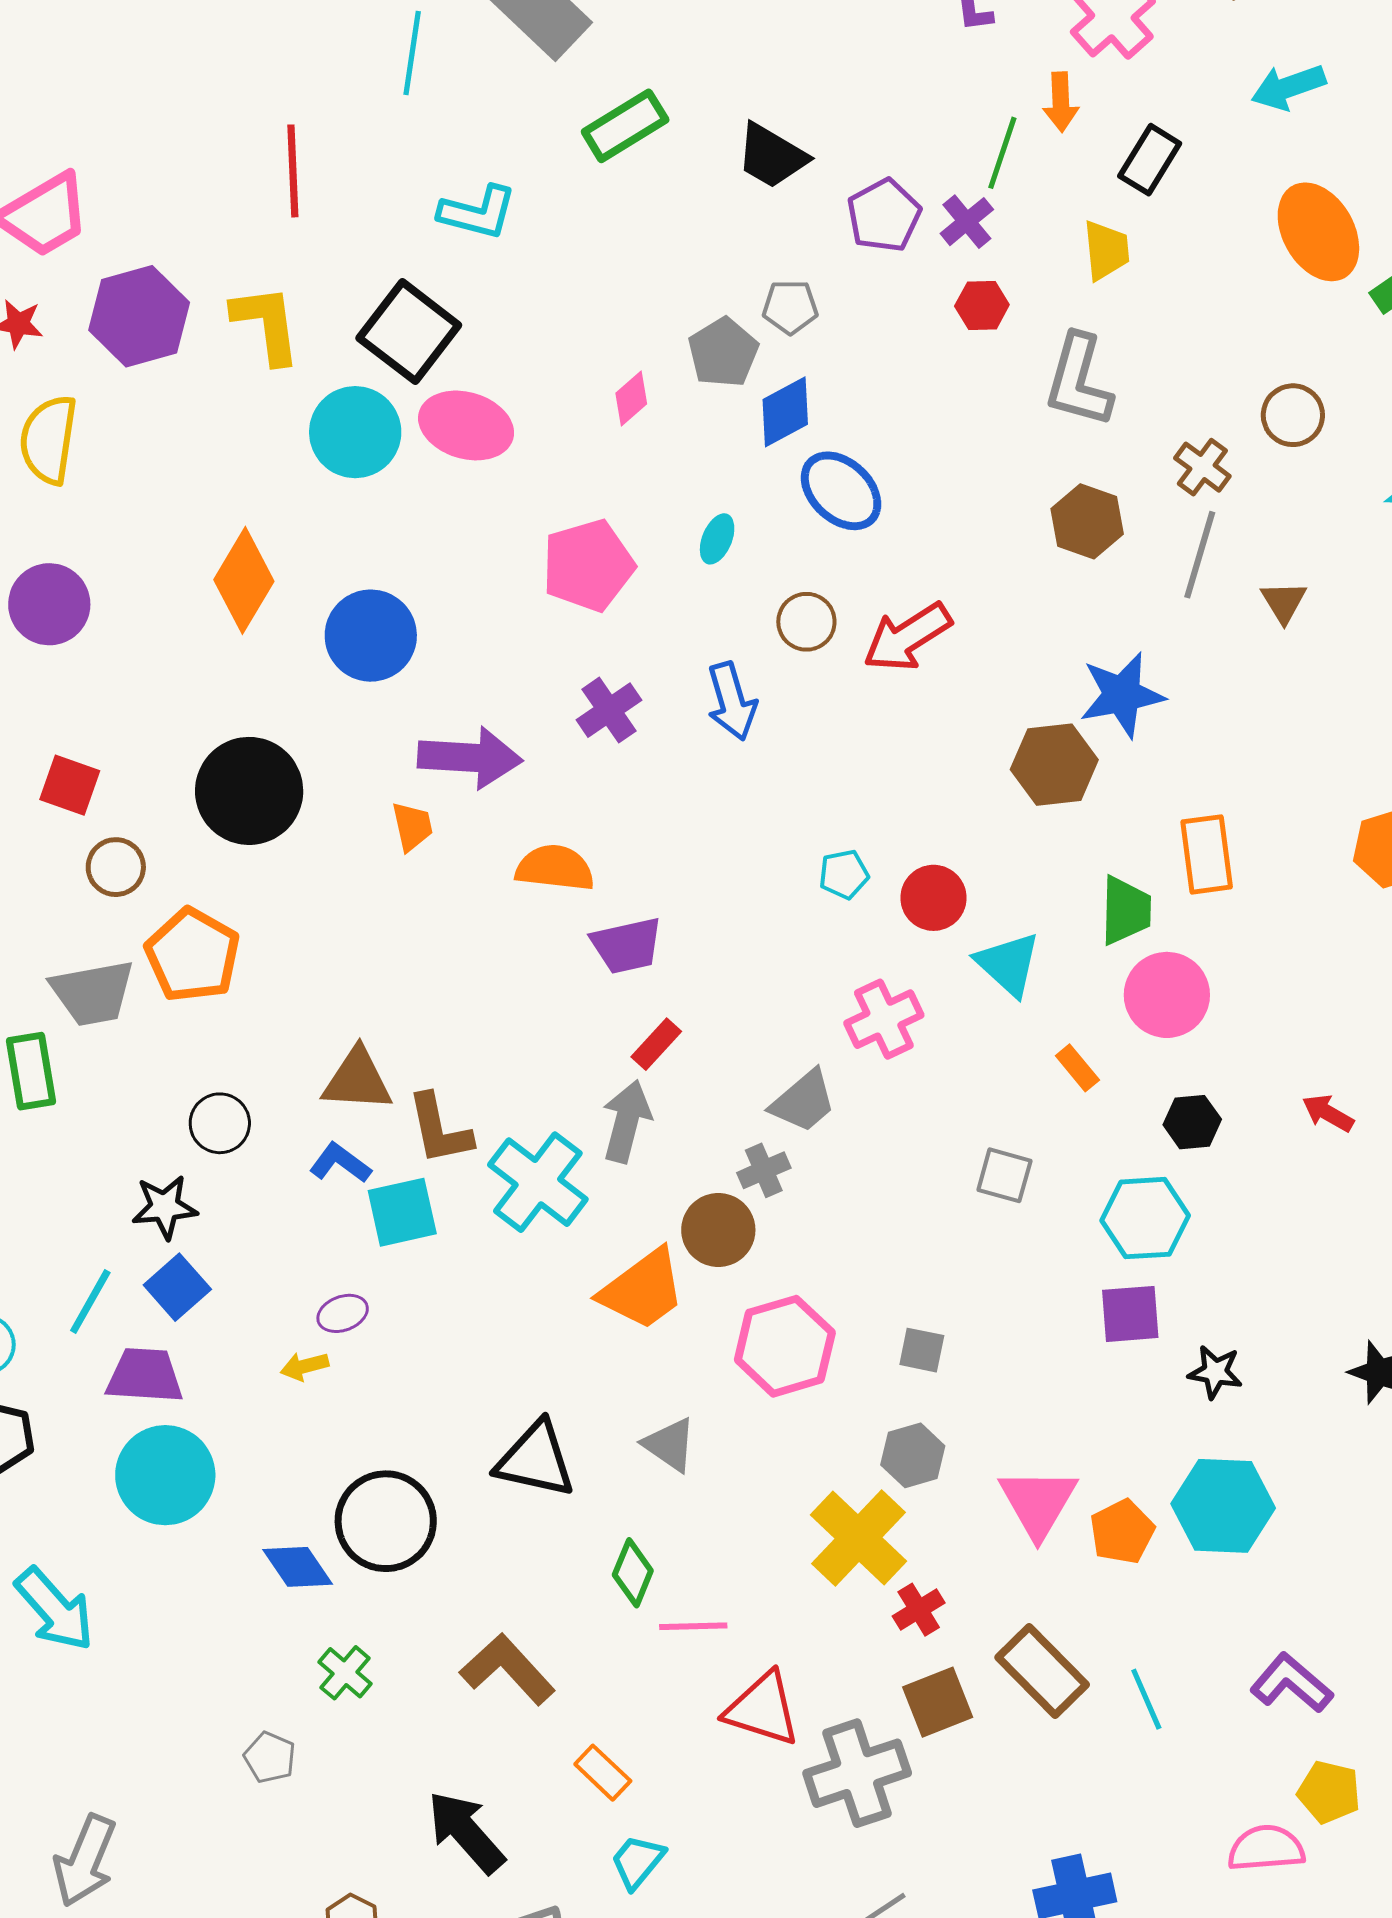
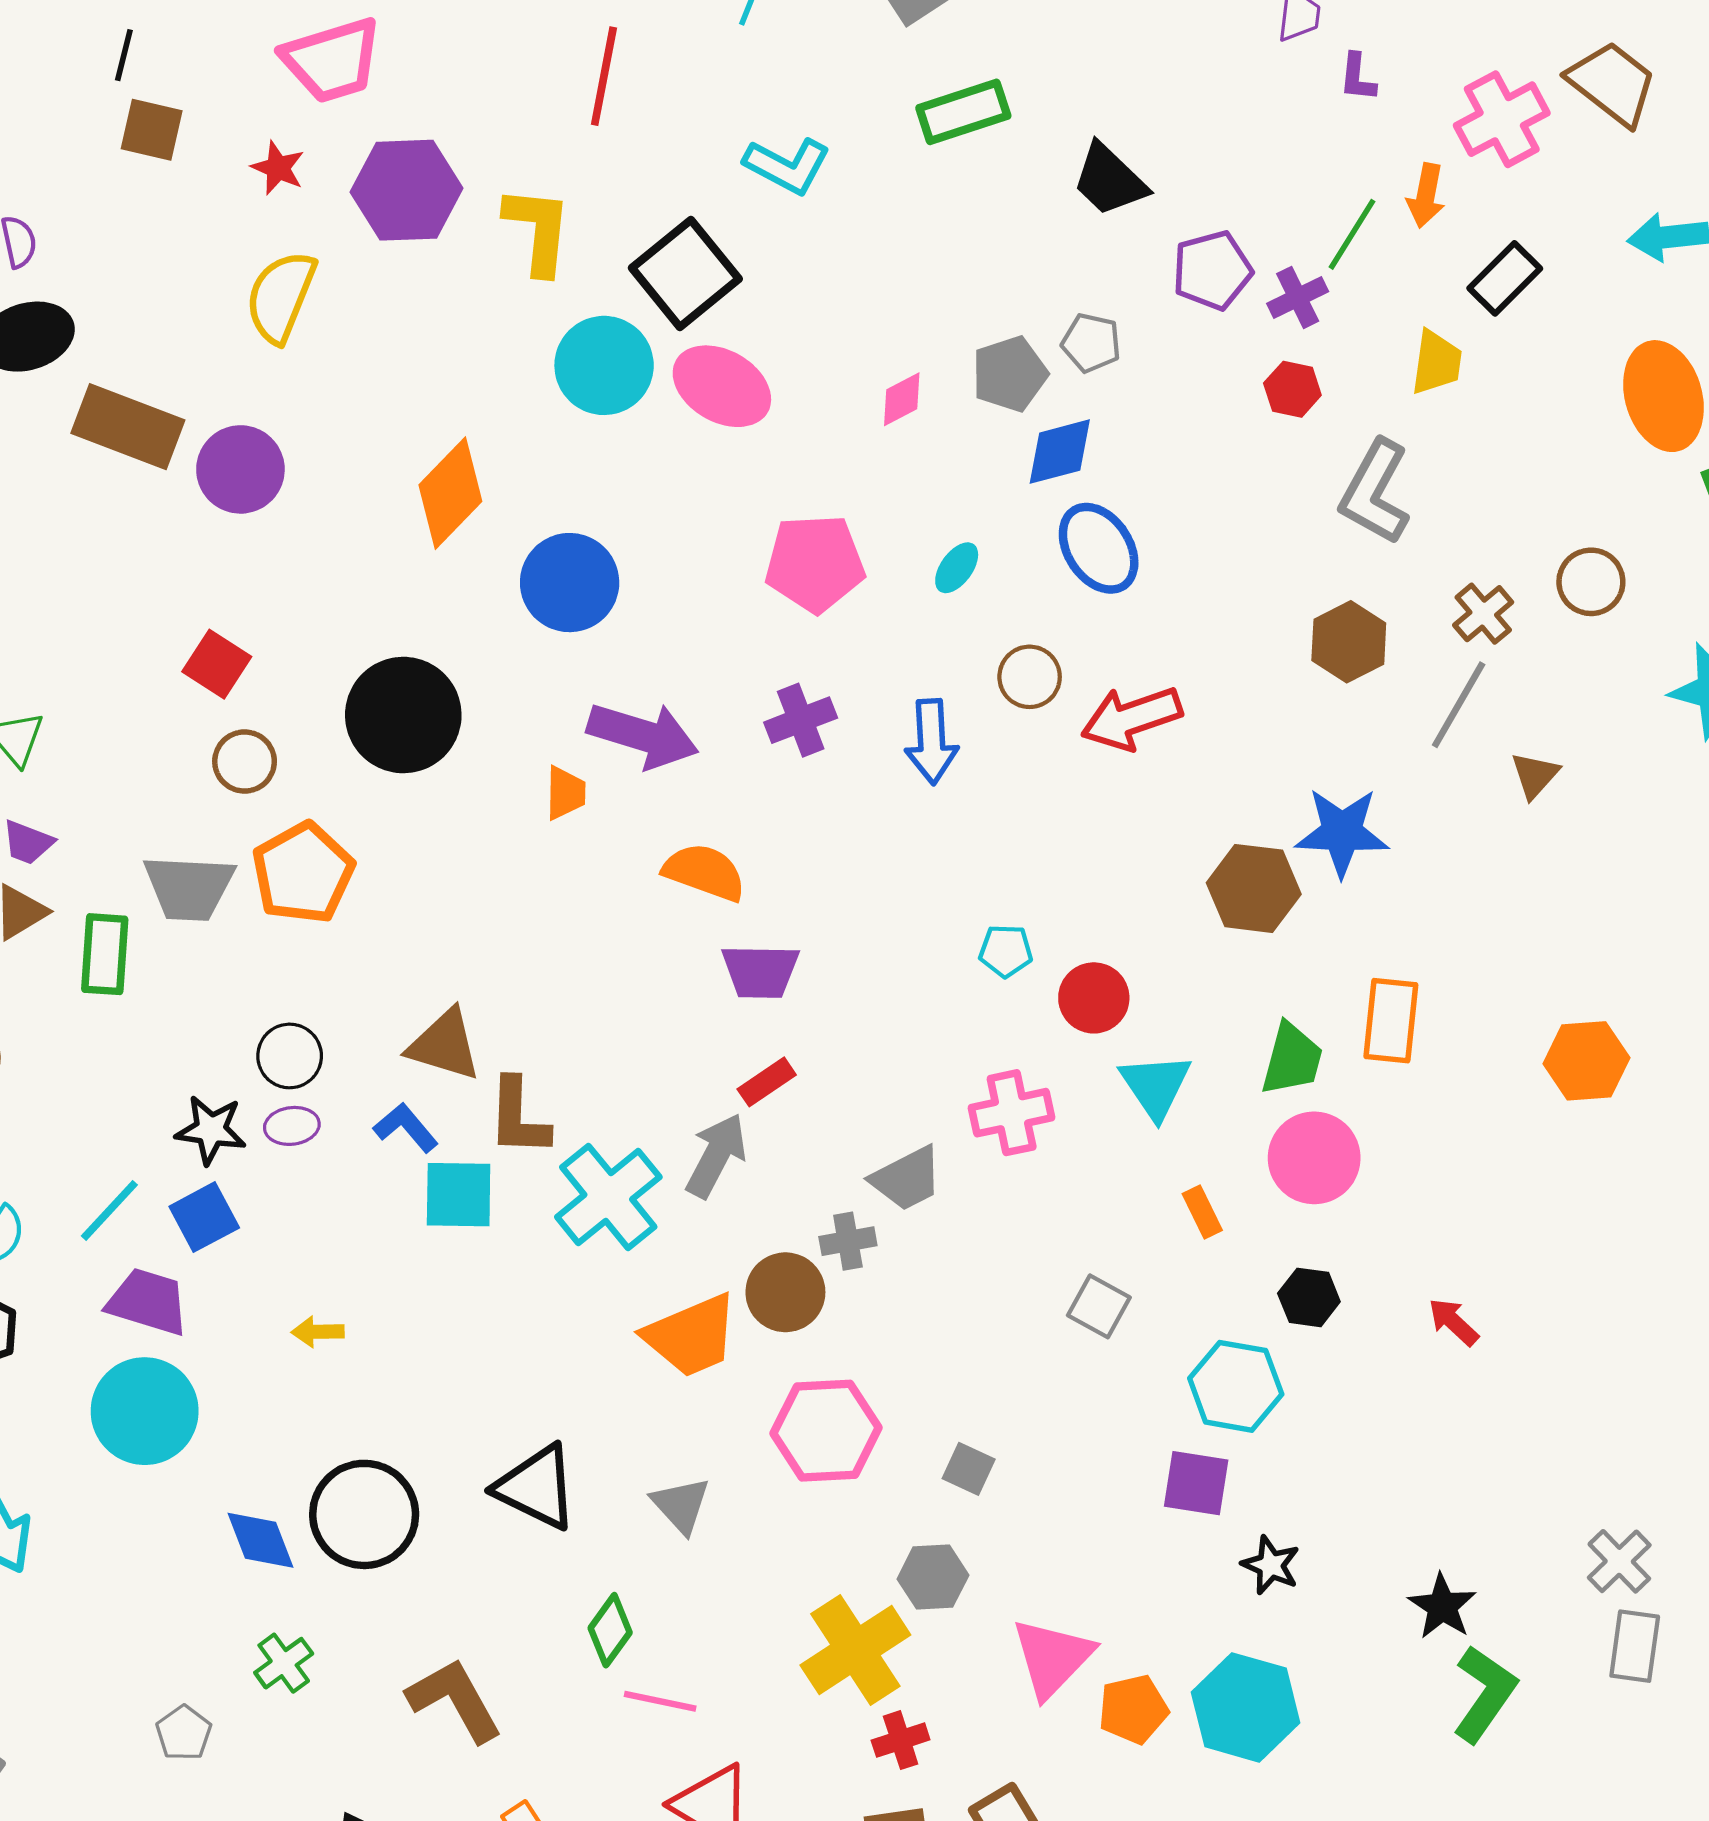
purple ellipse: (343, 1313) -> (292, 1126), moved

